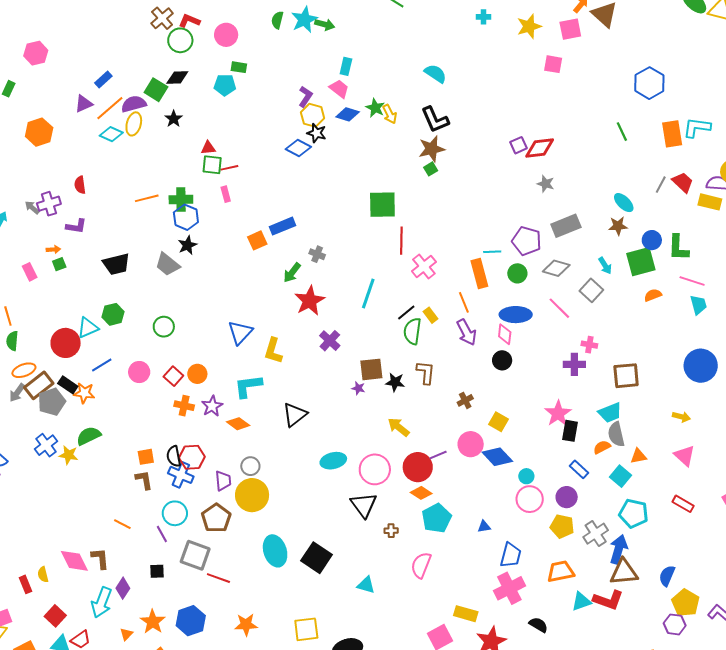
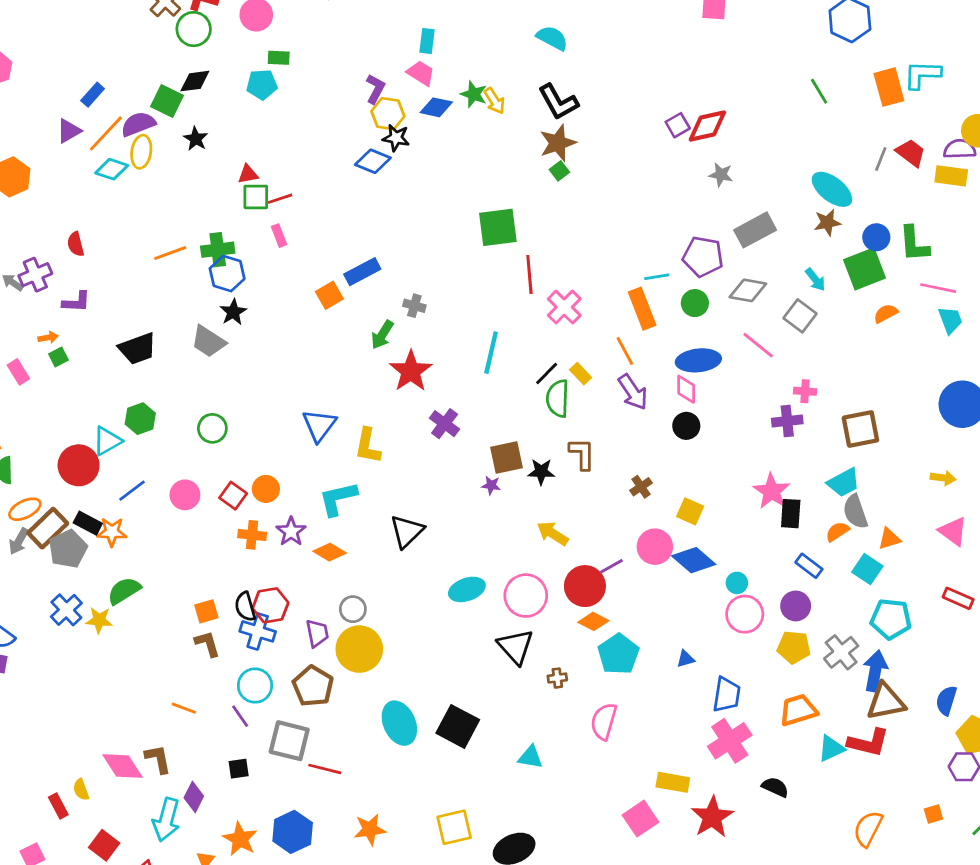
cyan ellipse: (624, 203) -> (832, 189), size x1.4

